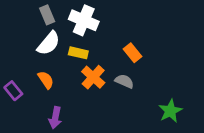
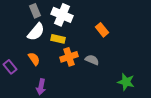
orange rectangle: (132, 53) -> (102, 30), moved
orange cross: (93, 77) -> (69, 57), turned 30
green star: (170, 111) -> (126, 82), turned -30

